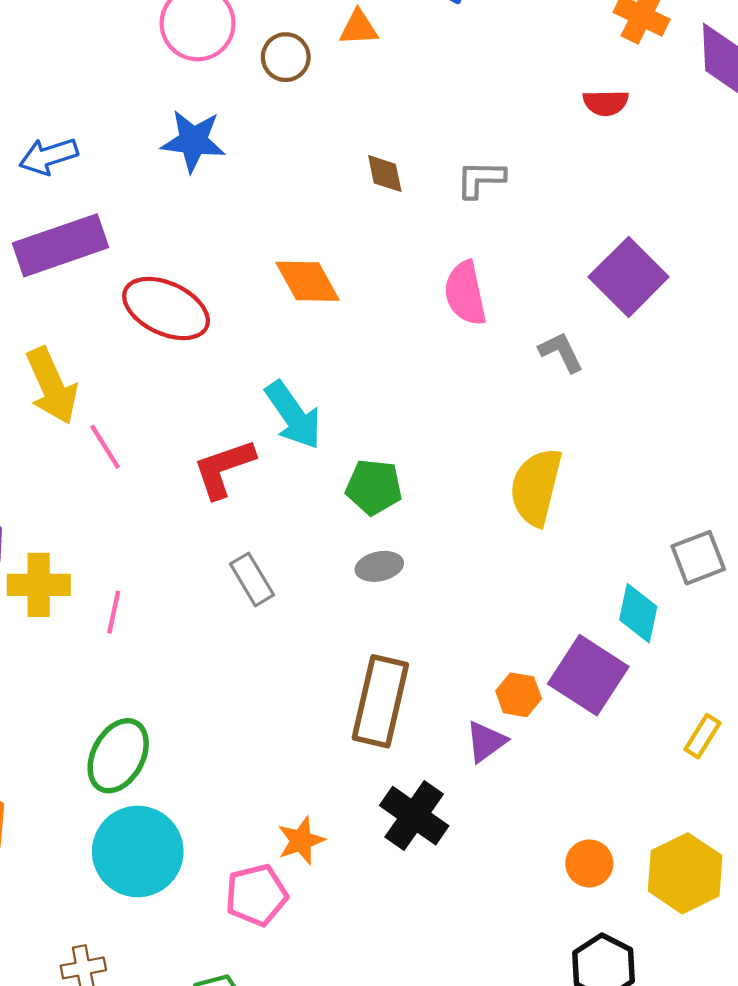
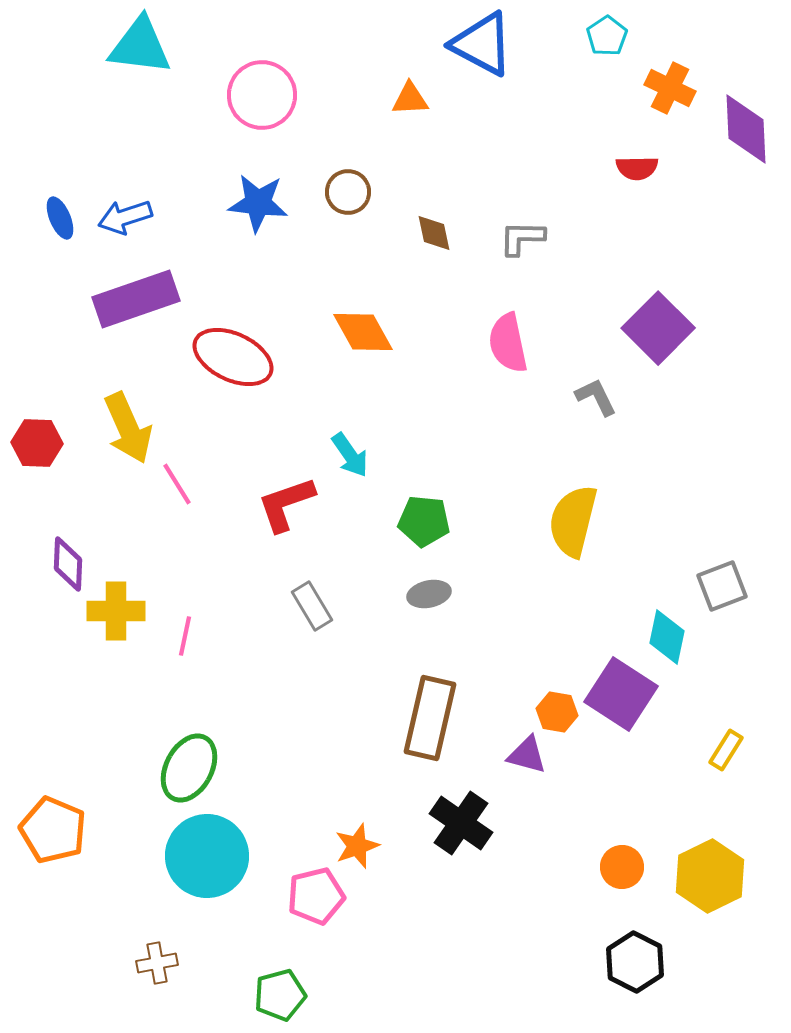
brown circle: (286, 57) -> (348, 192), moved
cyan arrow: (293, 415) -> (350, 455), size x0.7
purple triangle: (486, 742) -> (527, 755), turned 51

